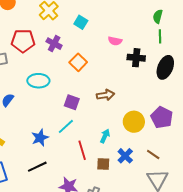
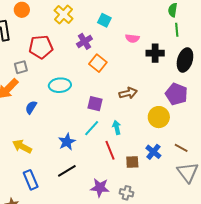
cyan square: (81, 22) -> (104, 20), moved
purple cross: (54, 44) -> (84, 41), moved, turned 35
purple pentagon: (162, 117) -> (176, 94), moved
cyan arrow: (105, 136) -> (117, 128), moved, turned -32

